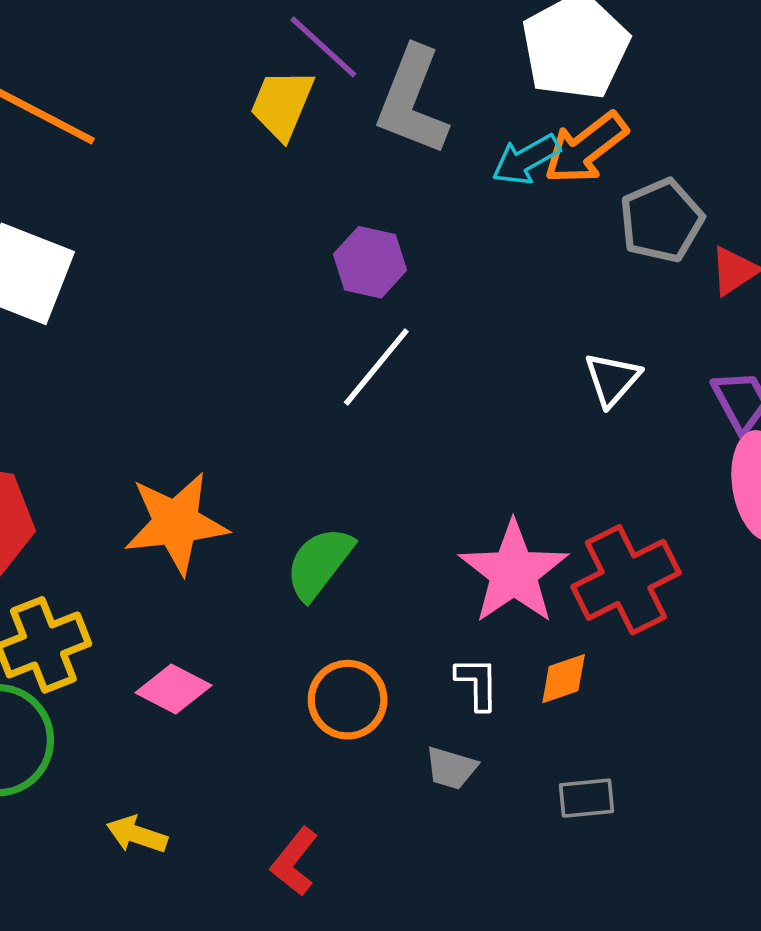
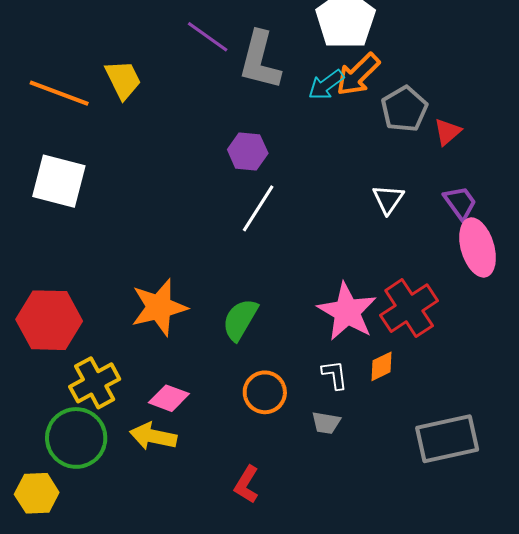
yellow trapezoid: (282, 104) -> (123, 80), moved, turned 138
gray rectangle: (586, 798) -> (447, 439), moved, size x2.0
yellow arrow: (137, 834) -> (153, 436), moved, size x1.4

